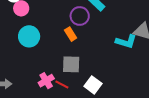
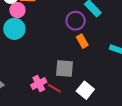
orange rectangle: (71, 34) -> (82, 41), moved
cyan circle: (29, 36) -> (14, 29), moved

